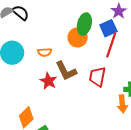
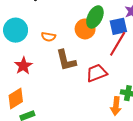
red trapezoid: (97, 77) -> (97, 73), turned 45
red star: (48, 81) -> (23, 66), moved

